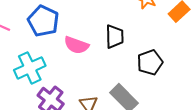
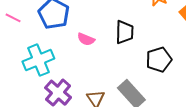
pink semicircle: (76, 45) -> (86, 39), size x0.7

